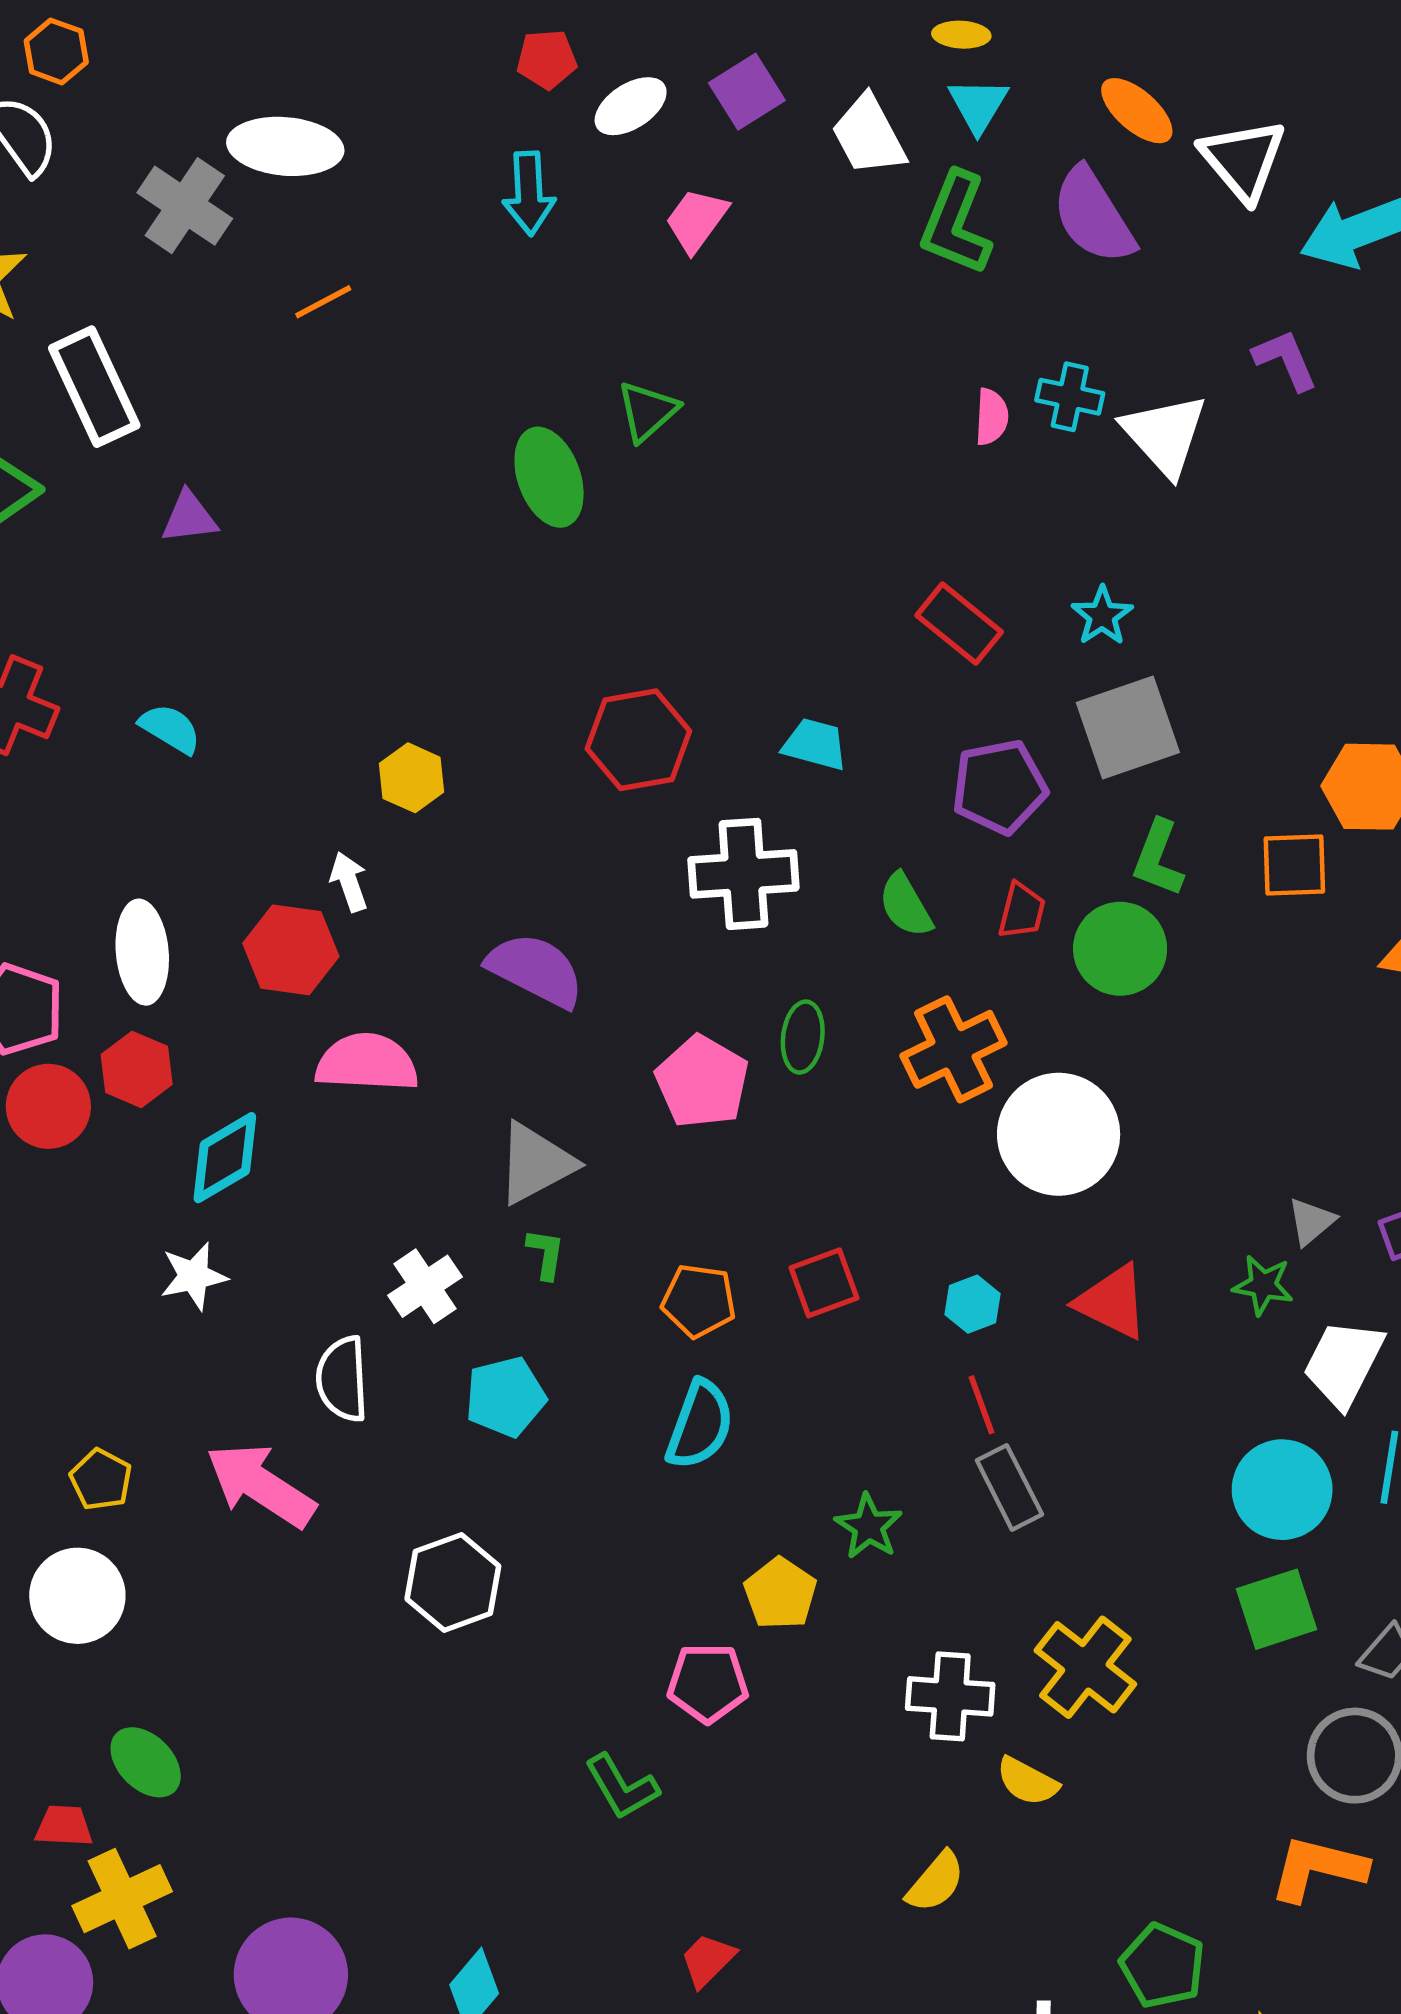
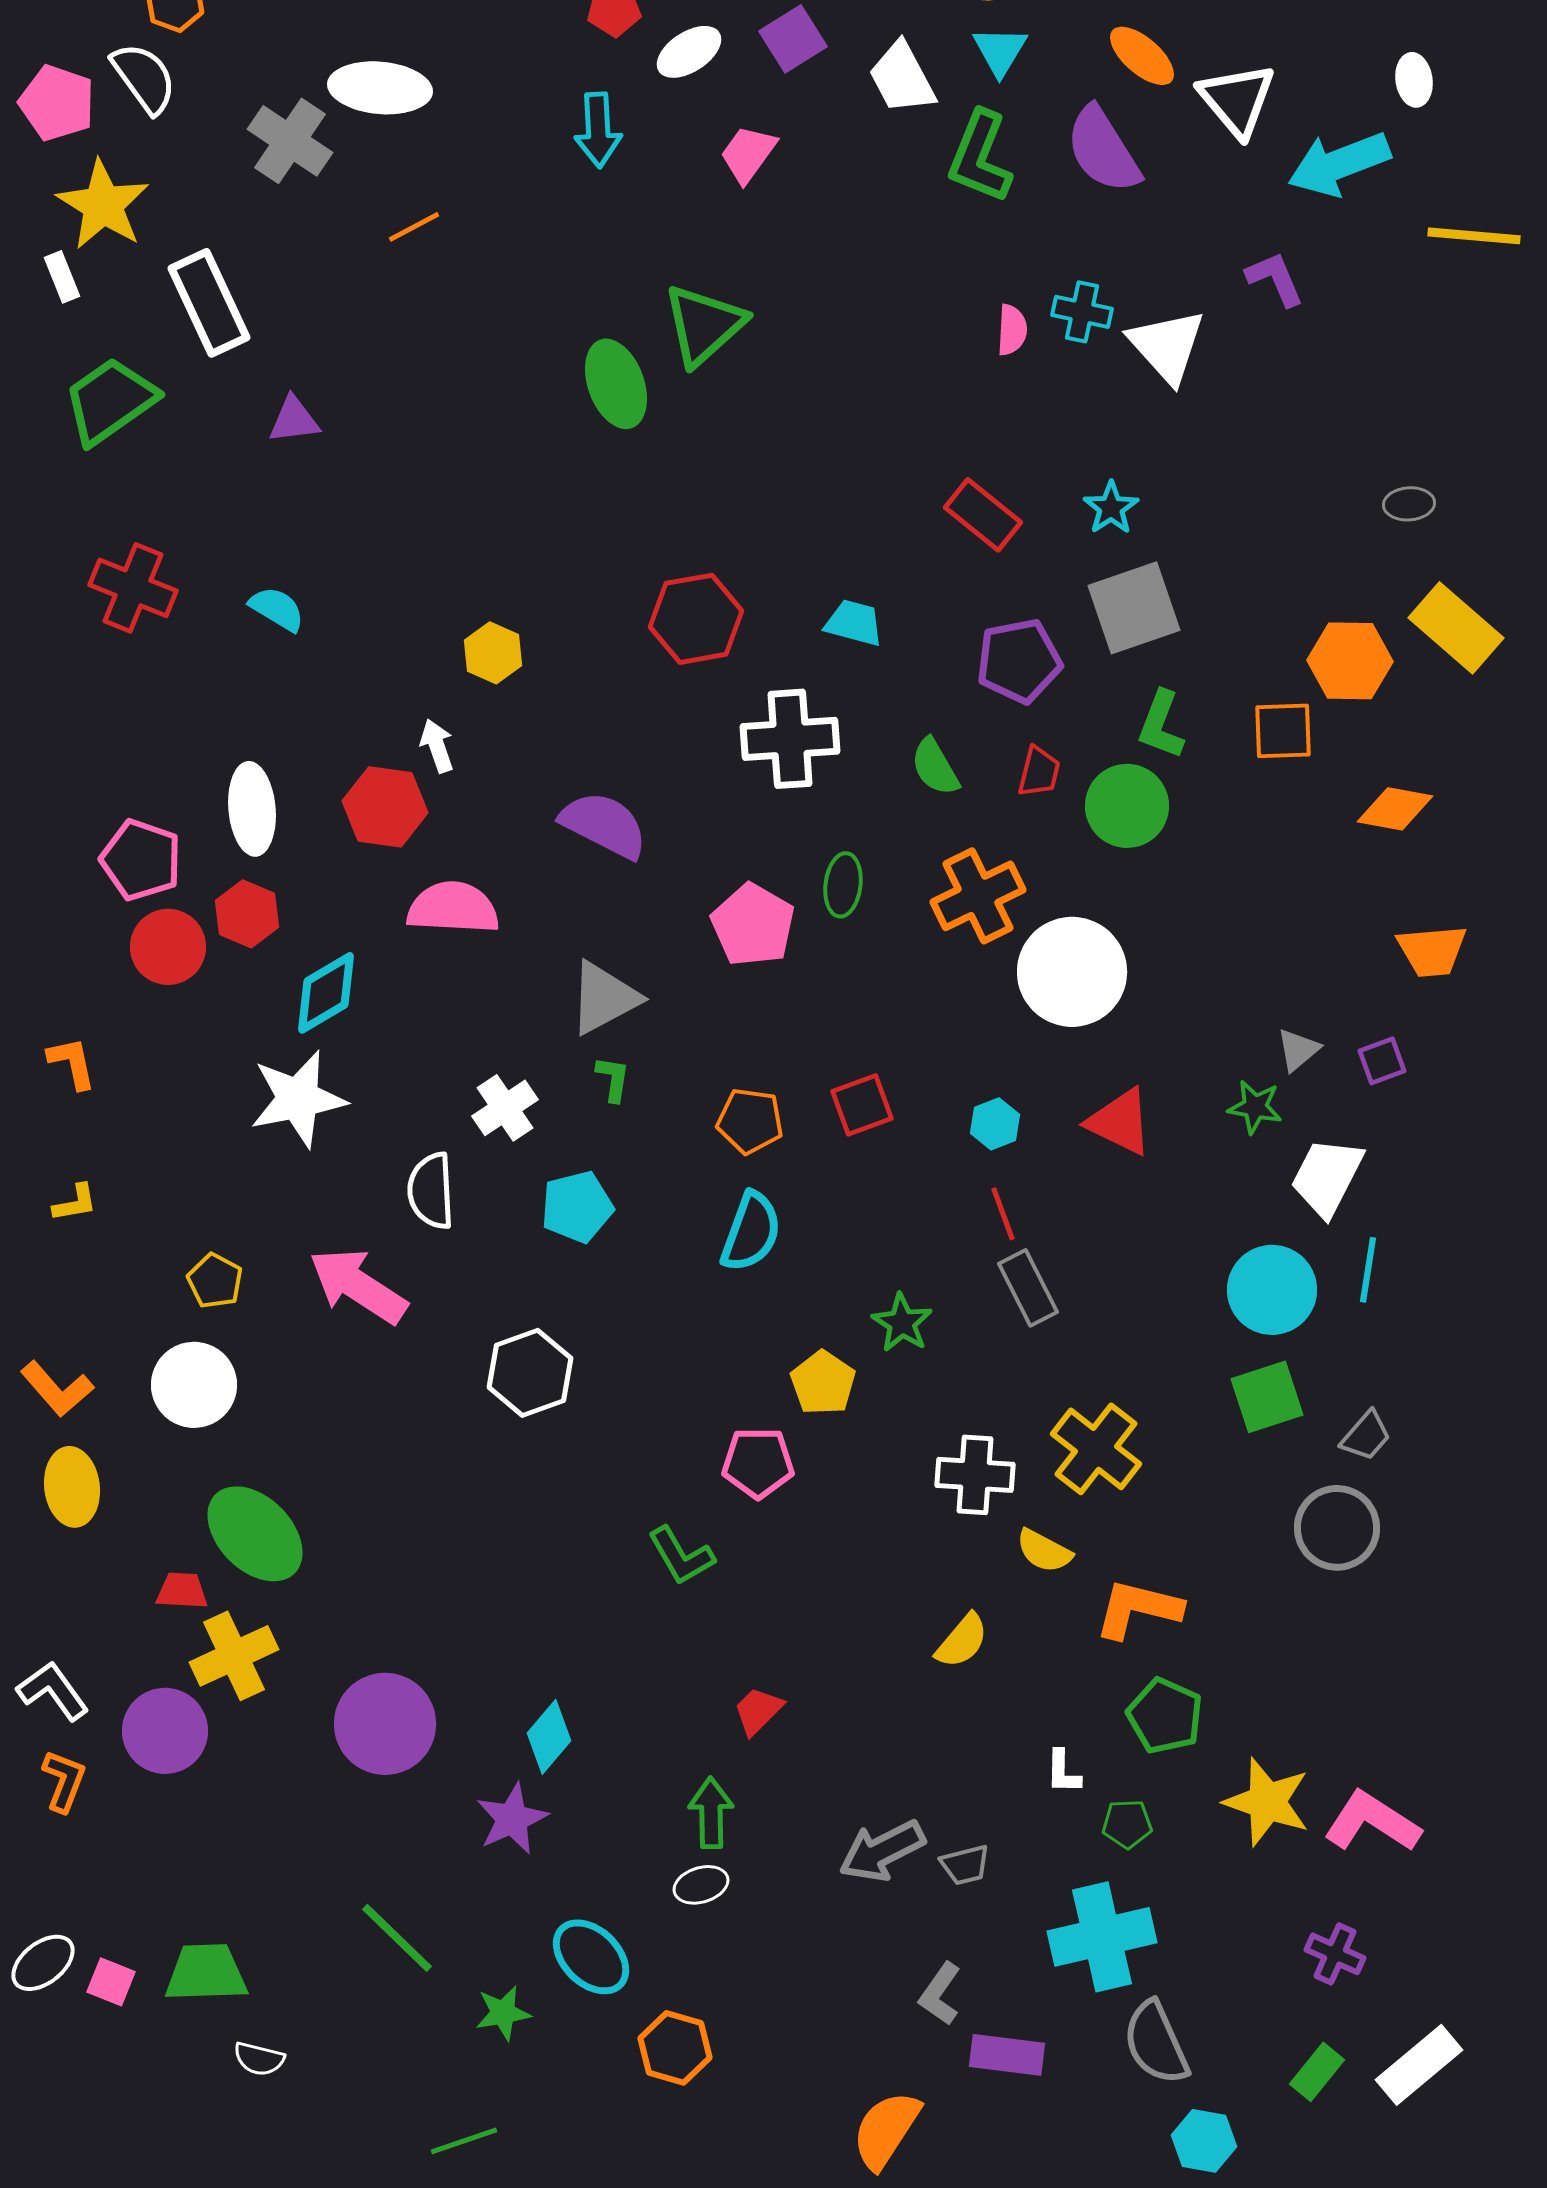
green triangle: (647, 411) -> (704, 325), size x1.5
white star: (194, 1276) -> (298, 1099), size x1.6
green ellipse: (146, 1762) -> (255, 1534), size x1.5
orange L-shape: (1318, 1868) -> (1138, 1609), moved

